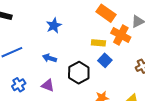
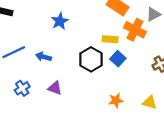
blue arrow: (50, 58) -> (43, 57), moved
black hexagon: (79, 73) -> (91, 59), moved

